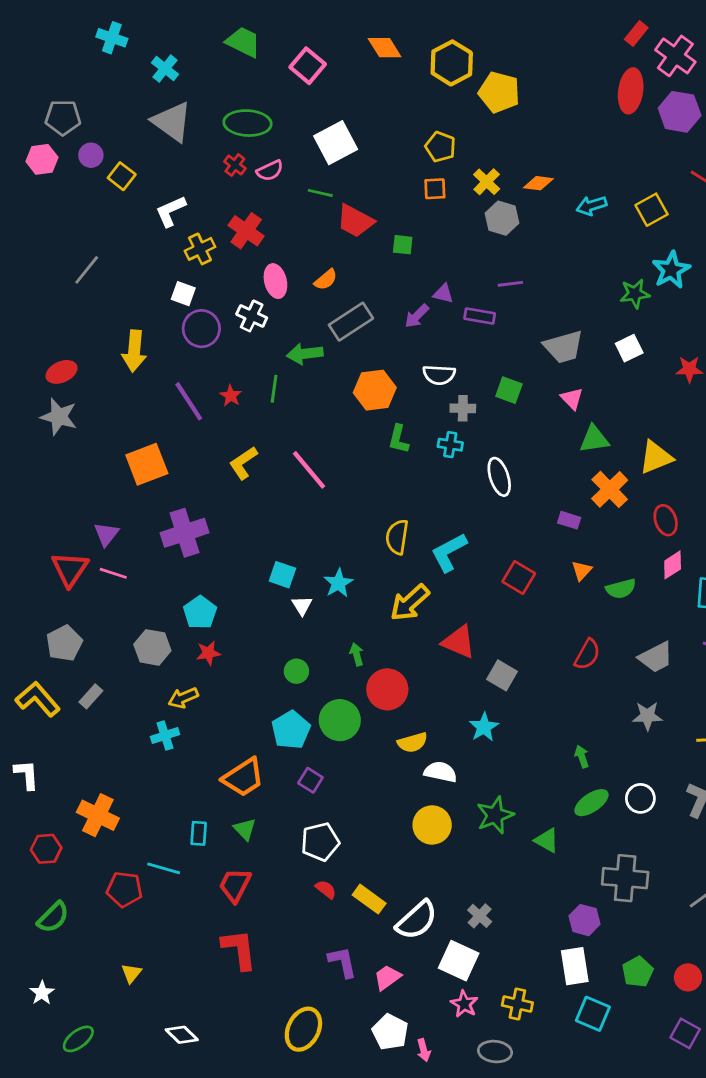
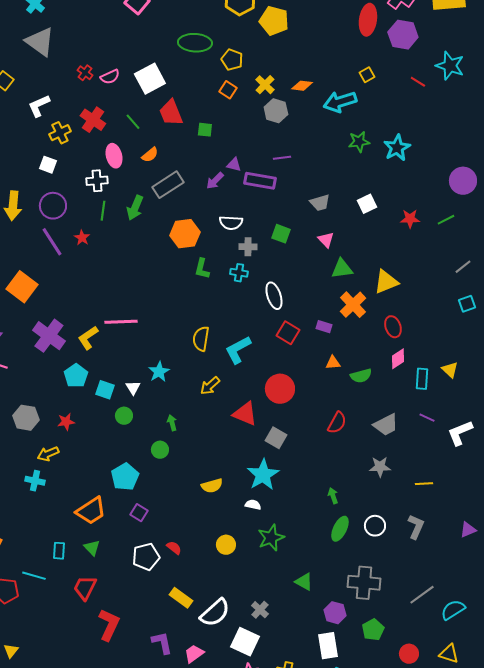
green ellipse: (247, 123) -> (195, 43), moved
white square: (336, 143) -> (150, 79), moved
orange square: (435, 189) -> (228, 90), turned 36
green line: (320, 193) -> (133, 122), moved, turned 36
cyan arrow: (591, 206) -> (340, 102), size x1.5
yellow square: (652, 210) -> (367, 75), moved, size x0.7
red trapezoid: (355, 221) -> (171, 113), turned 40
green star: (635, 294) -> (359, 142), moved
white cross: (252, 316) -> (97, 181), turned -30
purple rectangle: (480, 316) -> (260, 181), size x1.4
purple circle: (201, 329) -> (53, 206), moved
gray trapezoid: (564, 347) -> (320, 203), size x0.7
green arrow: (305, 354) -> (135, 208), turned -60
green line: (274, 389) -> (103, 211), moved
yellow L-shape: (243, 463) -> (88, 338), moved
orange square: (147, 464) -> (22, 287), turned -32
pink line: (309, 470) -> (121, 322), moved, turned -52
purple cross: (185, 533) -> (49, 336), turned -36
orange triangle: (582, 571) -> (333, 363), turned 42
cyan square: (282, 575) -> (105, 390), moved
red square: (519, 577) -> (288, 333), moved
yellow arrow: (410, 603) -> (210, 386), size x0.7
cyan pentagon: (200, 612) -> (76, 376), moved
green circle: (296, 671) -> (124, 416), moved
red circle: (387, 689) -> (280, 389), moved
green circle: (340, 720) -> (160, 450), moved, size x0.6
cyan star: (484, 727) -> (263, 475), size x1.5
cyan cross: (165, 736) -> (35, 481), turned 30
white semicircle: (440, 772) -> (253, 505), moved, size x0.7
green ellipse: (591, 803) -> (340, 529), turned -30
yellow circle: (432, 825) -> (226, 545), size x0.7
green triangle: (547, 840) -> (304, 582), moved
red semicircle: (326, 889) -> (174, 548), moved
red L-shape: (239, 949) -> (109, 625), moved, turned 32
green pentagon: (638, 972) -> (373, 630), moved

